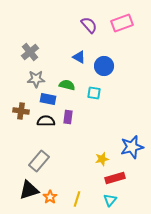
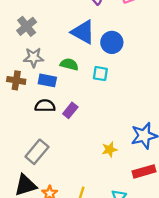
blue triangle: (79, 57) -> (83, 32), size x1.6
brown cross: (21, 111) -> (16, 80), moved
purple rectangle: (68, 117) -> (70, 110), moved, turned 32
red rectangle: (115, 178) -> (144, 171), moved

